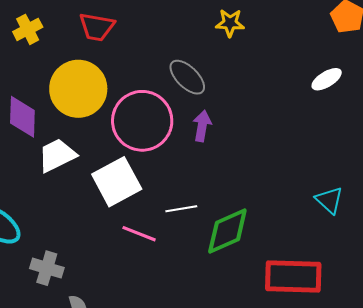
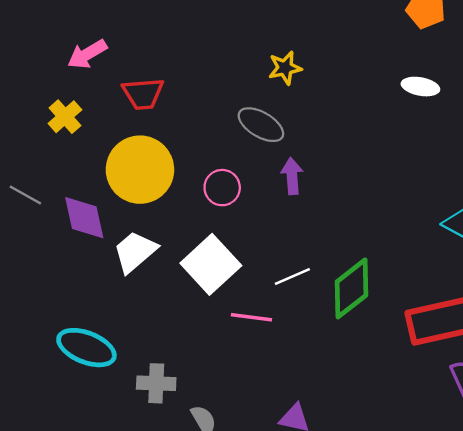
yellow star: (230, 23) -> (285, 68), moved
white ellipse: (327, 79) -> (420, 87), turned 56
pink circle: (142, 121) -> (222, 188), size x0.5

